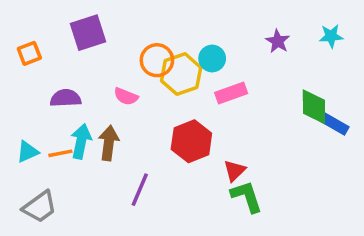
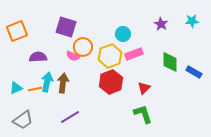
purple square: (88, 33) -> (66, 27), moved, turned 35
orange square: (29, 53) -> (17, 31), size x1.5
orange circle: (157, 60) -> (83, 47), moved
yellow hexagon: (181, 74) -> (110, 56), moved
green diamond: (314, 107) -> (170, 62), moved
red triangle: (235, 171) -> (144, 88), moved
purple line: (140, 190) -> (70, 117), moved, turned 36

